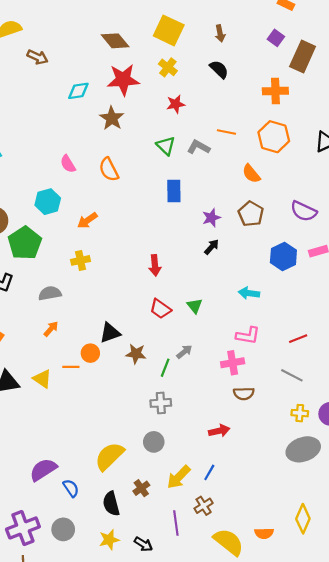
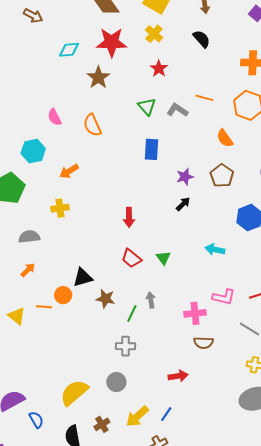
red star: (176, 104) -> (159, 68), turned -30
pink L-shape: (248, 336) -> (224, 297), moved
gray arrow: (184, 352) -> (151, 300), turned -63

